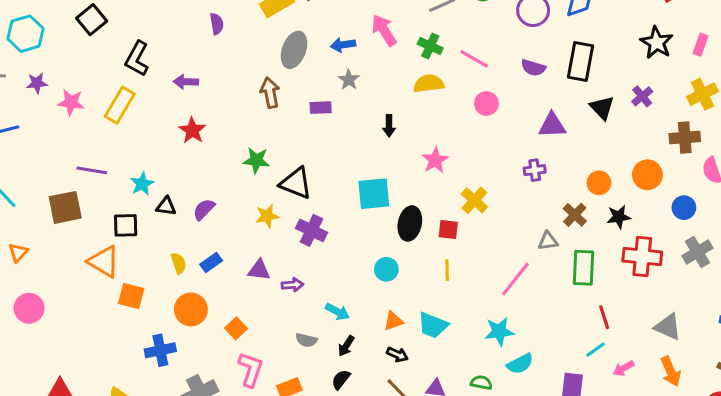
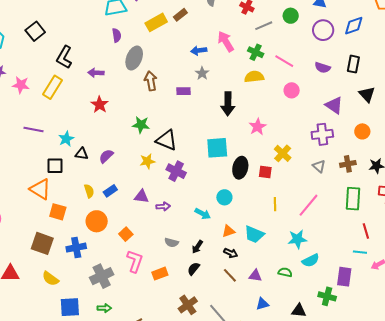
gray ellipse: (294, 50) -> (134, 58), moved
black rectangle: (580, 62) -> (353, 64), size x0.7
purple triangle: (552, 125) -> (334, 105), turned 36
black arrow: (389, 126) -> (228, 104), size x1.6
purple cross: (535, 170) -> (322, 134), size x1.5
orange circle: (599, 183) -> (362, 131), moved
brown square: (65, 207) -> (42, 243), moved, turned 30
brown cross: (575, 215) -> (348, 164), turned 35
gray triangle: (548, 241) -> (319, 166), moved, turned 48
yellow line: (447, 270) -> (275, 204), moved
cyan arrow: (337, 312) -> (203, 214), moved
cyan line: (596, 350) -> (360, 252), turned 40

